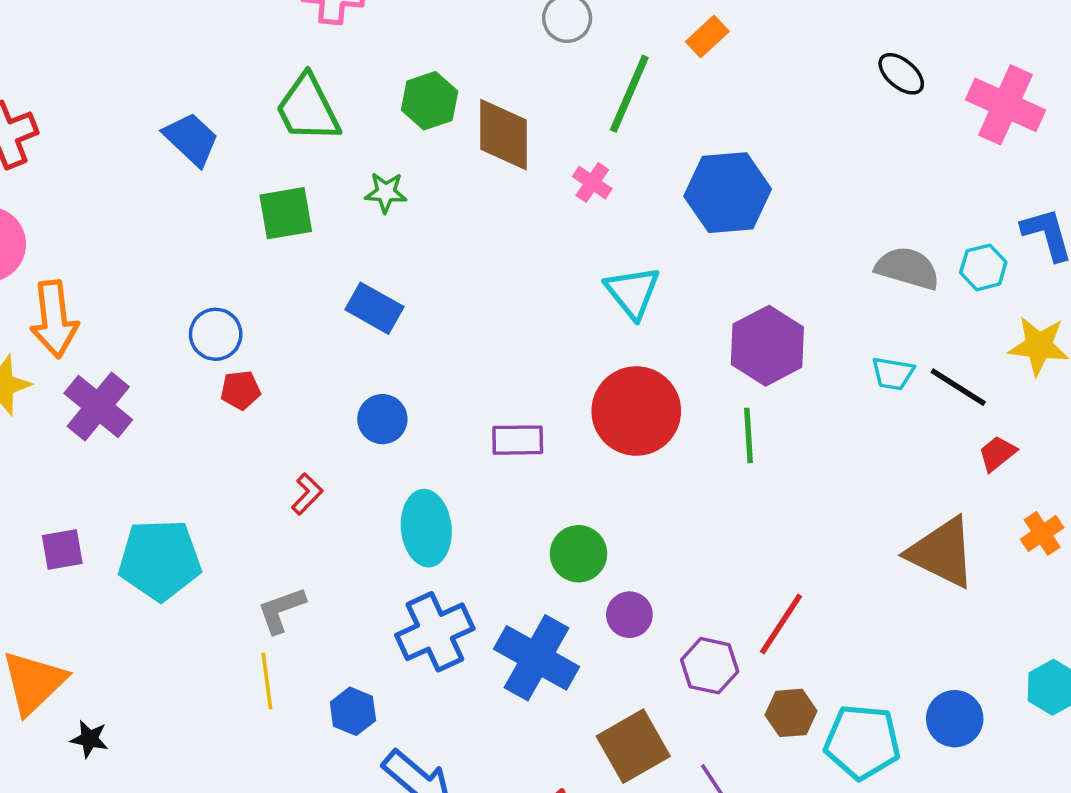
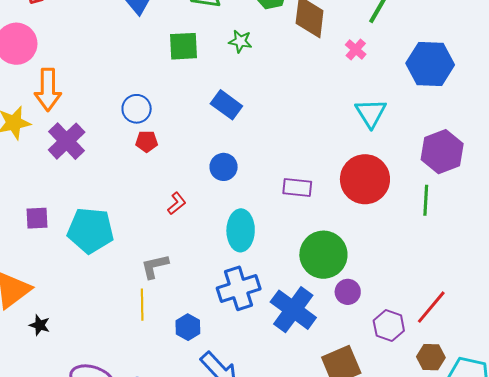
green circle: (578, 554) -> (323, 255), size x1.5

